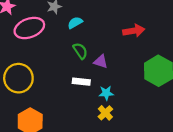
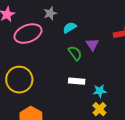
purple triangle: (101, 62) -> (92, 45), moved, turned 40

